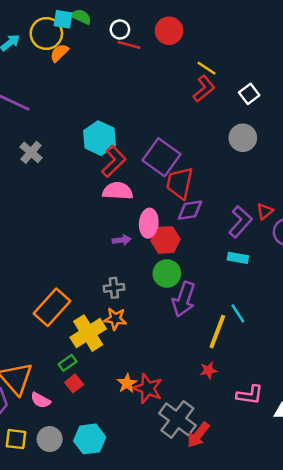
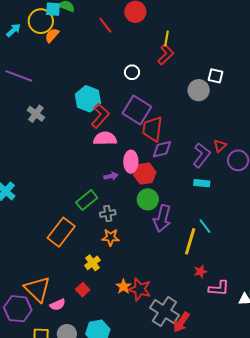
white circle: (120, 29) -> (132, 72), moved
red line: (129, 45) -> (105, 25), turned 42
yellow line: (207, 68) -> (167, 39), turned 70
white square: (249, 94) -> (216, 76), moved, turned -35
yellow cross: (88, 333) -> (93, 263), moved, size x0.6
green rectangle: (68, 363) -> (87, 200), moved, size x1.5
red star: (208, 370) -> (200, 272), moved
pink semicircle: (41, 400) -> (58, 305), turned -49

